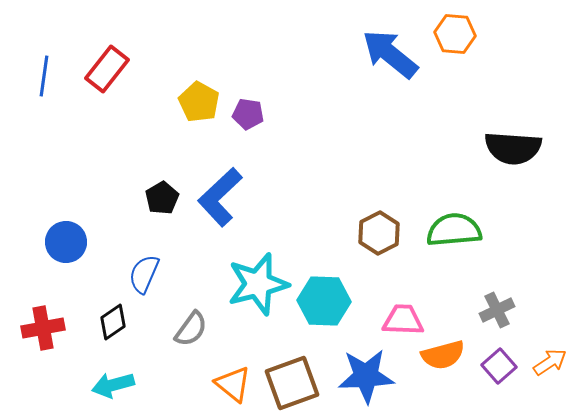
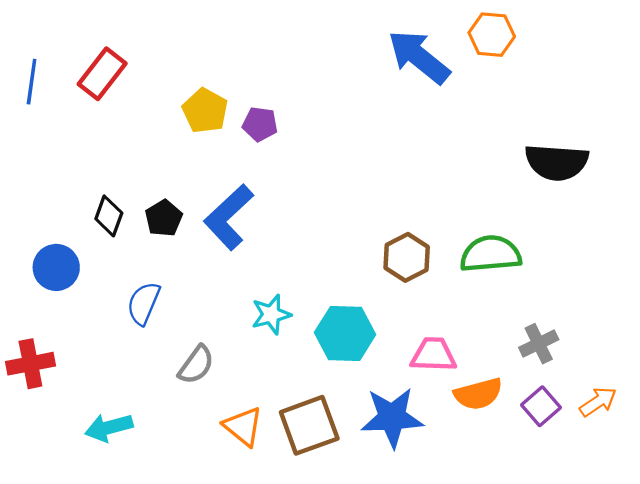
cyan star: (258, 284) -> (271, 314), size x0.6
black diamond: (113, 322) -> (109, 216), moved, turned -36

